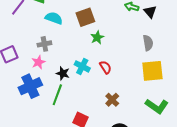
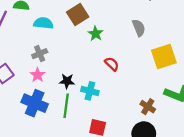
gray semicircle: (148, 43) -> (139, 28), moved
cyan cross: (82, 66) -> (90, 91), moved
blue cross: (30, 86) -> (35, 103), turned -30
brown cross: (112, 100) -> (148, 107), moved

